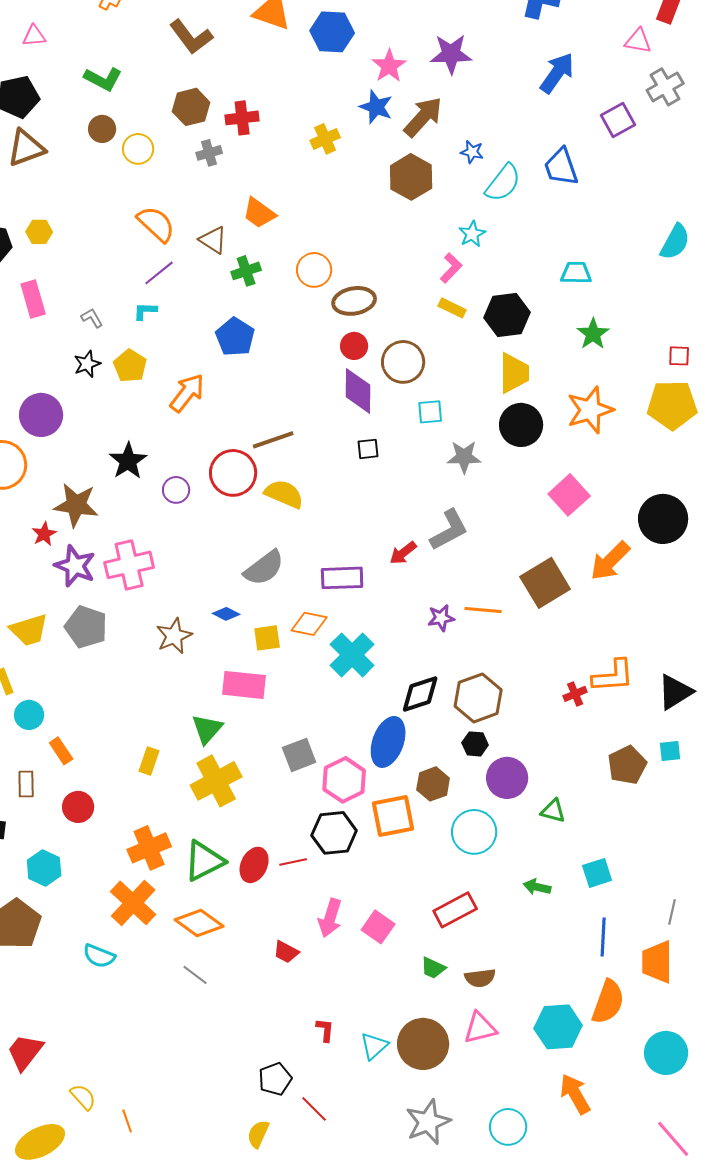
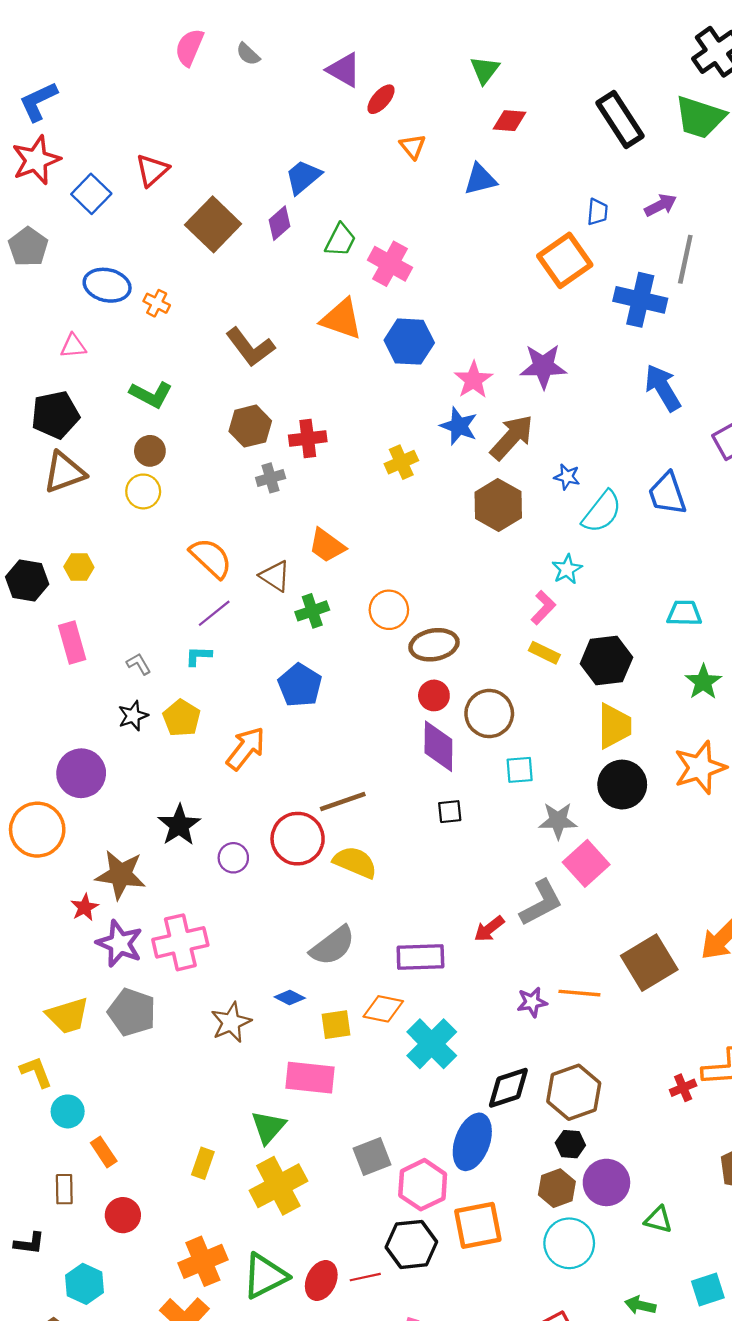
blue arrow: (557, 73) -> (663, 388), turned -66
yellow circle: (138, 149) -> (143, 491), moved
pink square: (569, 495) -> (586, 863), moved
brown hexagon: (433, 784) -> (557, 1188), moved

